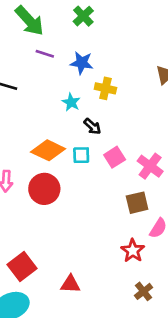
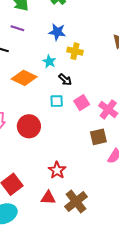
purple line: (45, 54) -> (17, 28), moved
orange diamond: (48, 150) -> (24, 78), moved
red star: (133, 251) -> (57, 170), moved
brown cross: (144, 291) -> (76, 202), moved, size x1.6

